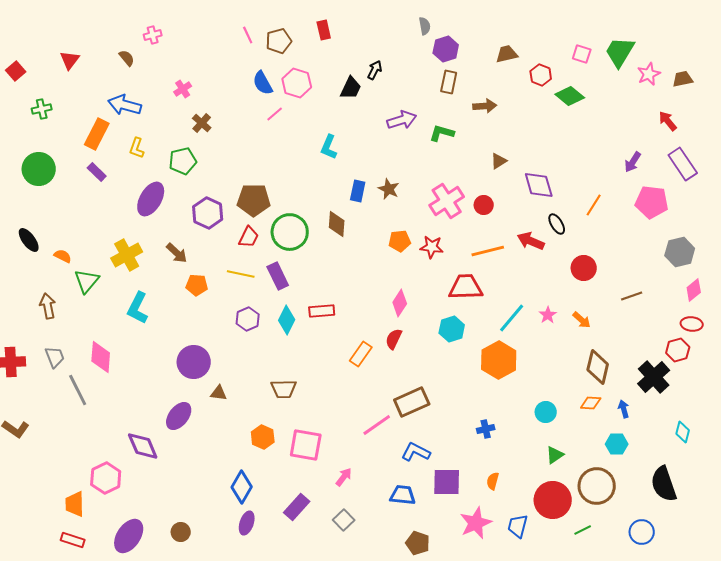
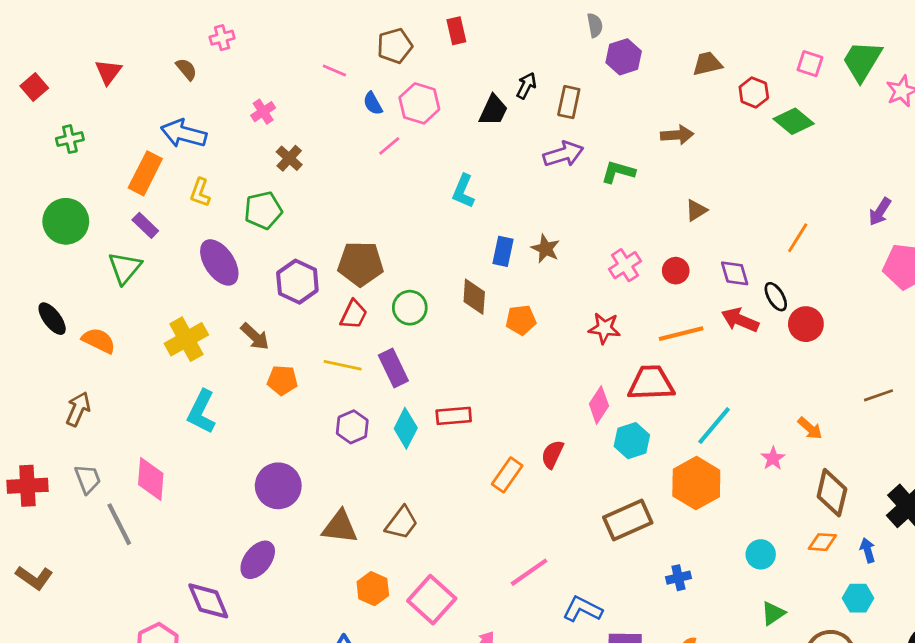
pink line: (248, 35) -> (334, 71), moved, turned -42
brown rectangle: (449, 82) -> (569, 102), moved
blue semicircle: (263, 83) -> (373, 103), size x0.7
purple diamond: (539, 185) -> (735, 273), moved, size x0.7
purple ellipse: (151, 199) -> (219, 262), turned -64
pink cross: (447, 201) -> (625, 265), size x0.7
orange line: (594, 205) -> (798, 238), moved
green circle: (290, 232) -> (410, 308), size x0.7
orange pentagon: (400, 241) -> (521, 320), moved
orange semicircle: (63, 256) -> (99, 341), size x1.4
red circle: (584, 268) -> (806, 324), moved
green triangle: (87, 281) -> (125, 268), moved
pink diamond: (400, 303) -> (599, 405), moved
brown arrow: (48, 306) -> (78, 409), turned 35
pink star: (548, 315) -> (773, 458), moved
brown trapezoid: (284, 389) -> (402, 523), turned -52
brown triangle: (219, 393) -> (340, 527), moved, size x1.6
brown rectangle: (412, 402) -> (628, 520), moved
pink square: (306, 445) -> (432, 600), turned 32

